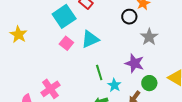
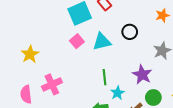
black circle: (129, 17) -> (130, 32), moved
yellow star: (18, 34) -> (30, 54), moved

